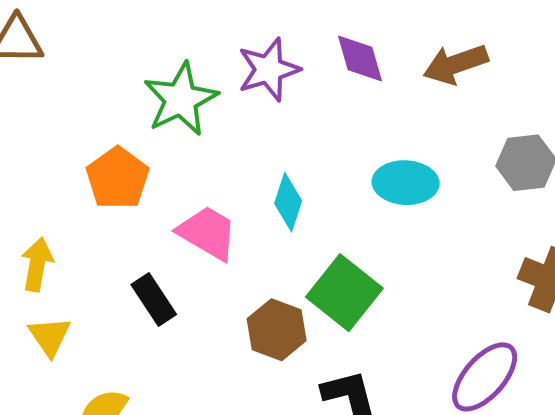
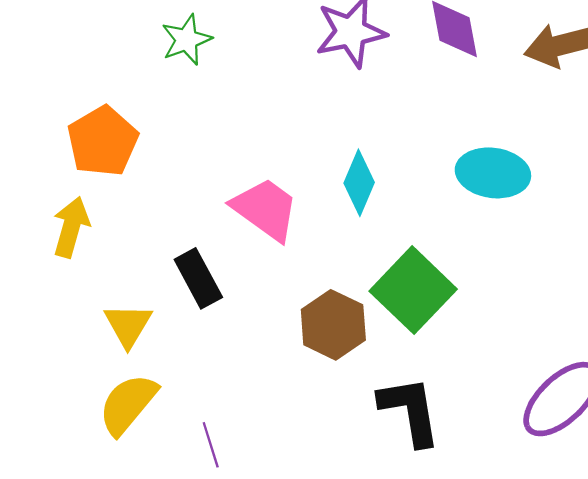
green star: (181, 99) -> (186, 40), moved, size x0.6
orange pentagon: (118, 178) -> (103, 141), moved
yellow triangle: (50, 336) -> (128, 325), moved

